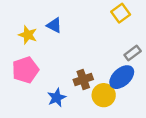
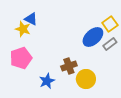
yellow square: (121, 13) -> (110, 24), moved
blue triangle: (54, 25) -> (31, 19), moved
blue ellipse: (122, 77) -> (93, 37), moved

